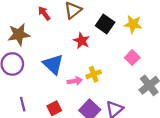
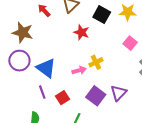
brown star: (19, 34) -> (23, 33), turned 30
blue triangle: (53, 64) -> (46, 68), moved
purple line: (23, 104) -> (42, 92), moved

